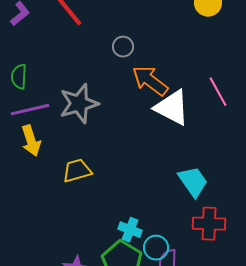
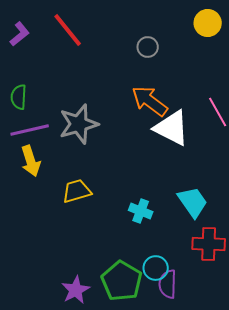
gray circle: (123, 47) -> (148, 47), moved
cyan cross: (130, 230) -> (141, 211), moved

